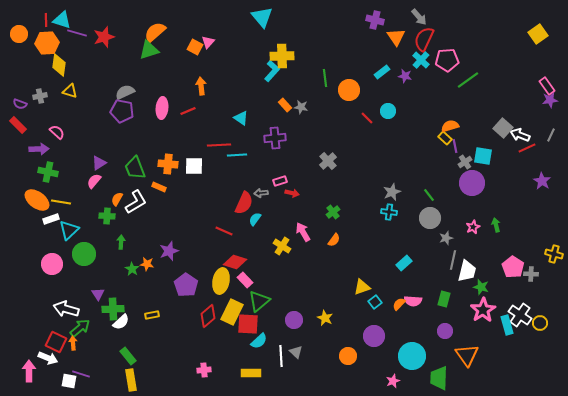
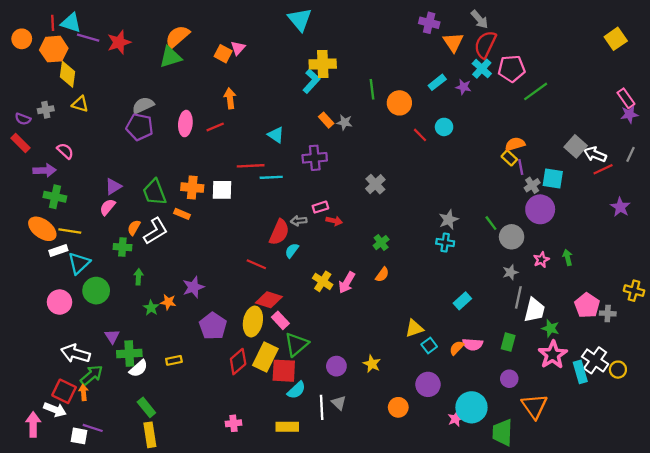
gray circle: (430, 218) -> (512, 237), moved
pink arrow: (303, 232) -> (347, 283), moved, turned -120
pink star: (393, 381) -> (455, 419), moved

